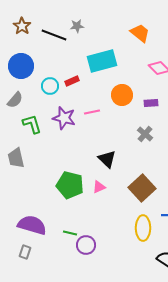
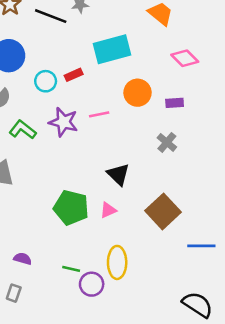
green L-shape: (32, 124) -> (23, 130), turned -35
purple semicircle: (32, 225) -> (23, 259), size x0.5
yellow ellipse: (143, 228) -> (117, 262), moved

